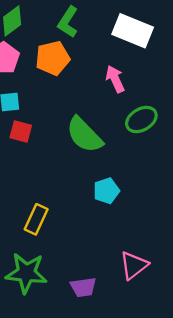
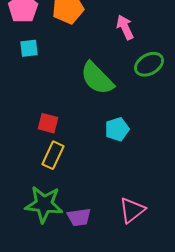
red square: (21, 132) -> (48, 123), moved
pink triangle: (134, 265) -> (132, 210), moved
purple trapezoid: (83, 287) -> (79, 217), moved

